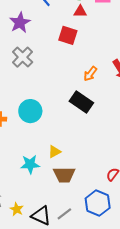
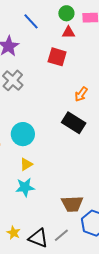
yellow triangle: (54, 152) -> (26, 164), moved
brown trapezoid: (64, 175) -> (72, 204), moved

